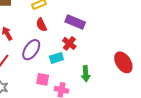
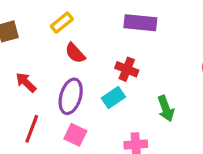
purple rectangle: (75, 22) -> (140, 23), moved
pink square: (43, 79) -> (75, 135), moved, turned 32

